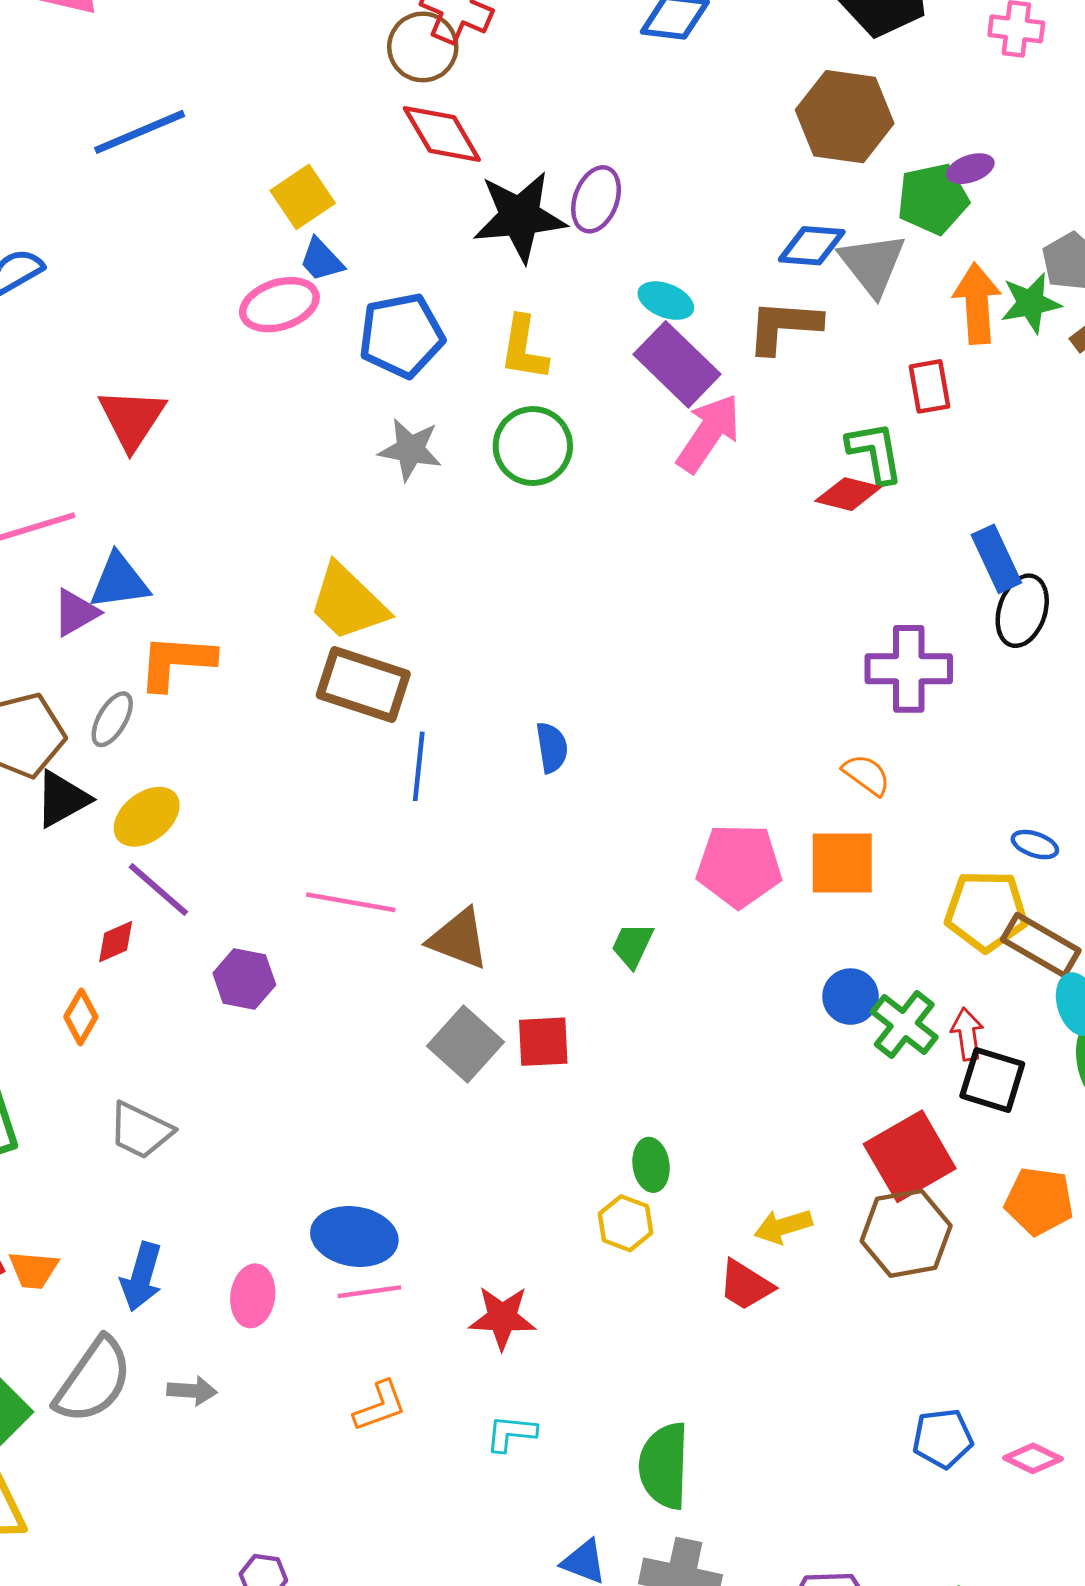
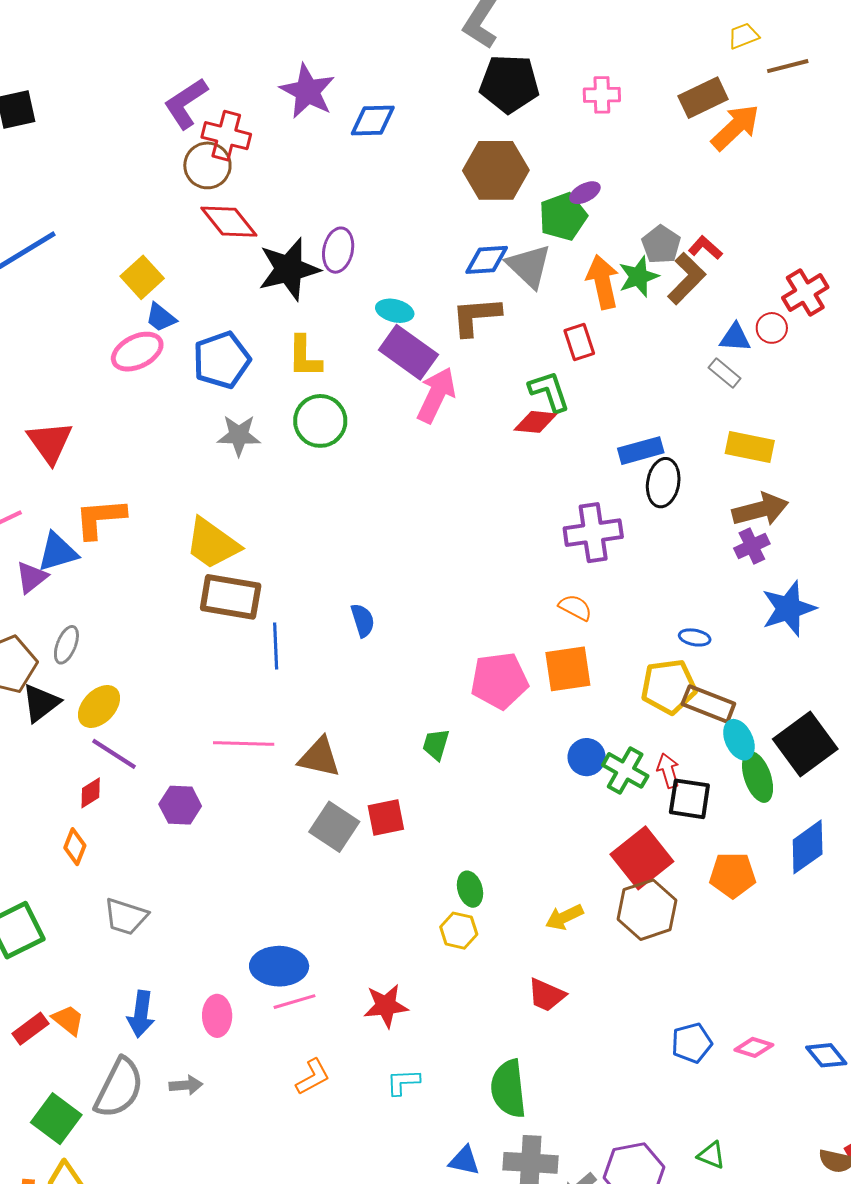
blue rectangle: (996, 559) -> (641, 451), turned -72
orange L-shape: (176, 662) -> (100, 518), moved
orange trapezoid: (33, 1270) -> (68, 1020), turned -138
red trapezoid: (746, 1285) -> (546, 995), moved

